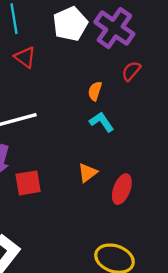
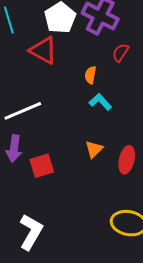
red triangle: (25, 57) -> (43, 50), moved, size x1.4

